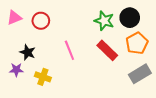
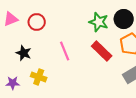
purple star: (16, 70) -> (13, 83), moved

